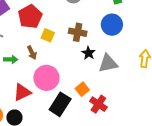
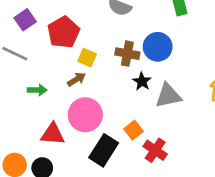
blue circle: (112, 25) -> (158, 47), moved
brown arrow: (32, 53) -> (76, 79), moved, turned -96
red triangle: (22, 92) -> (53, 134), turned 30

